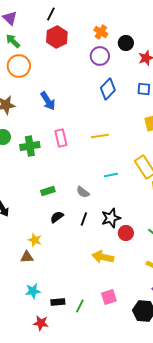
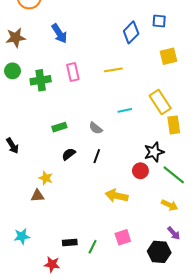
blue diamond: (108, 89) -> (131, 32), moved
black star: (111, 218) -> (154, 152), moved
cyan star: (33, 291) -> (22, 236), moved

